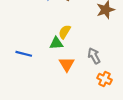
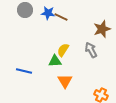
gray arrow: (94, 56) -> (91, 50), moved

